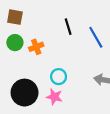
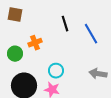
green circle: (15, 43) -> (15, 54), moved

